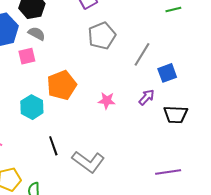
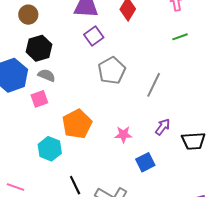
blue square: (167, 73) -> (145, 162), moved

